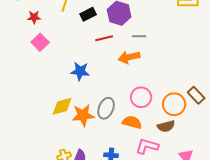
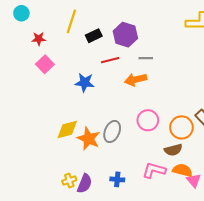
blue star: (80, 71) -> (85, 83), moved
orange star: (83, 115) -> (89, 139), turned 30
orange semicircle: (132, 122) -> (182, 170), moved

